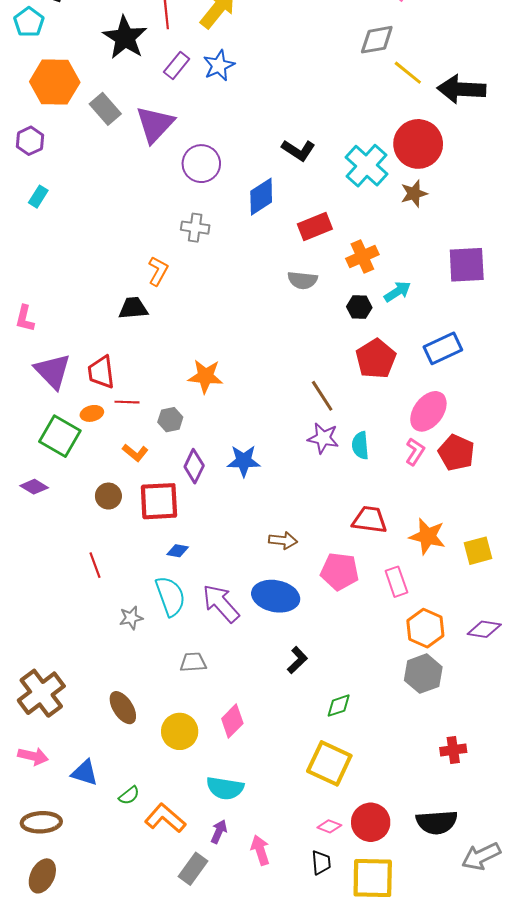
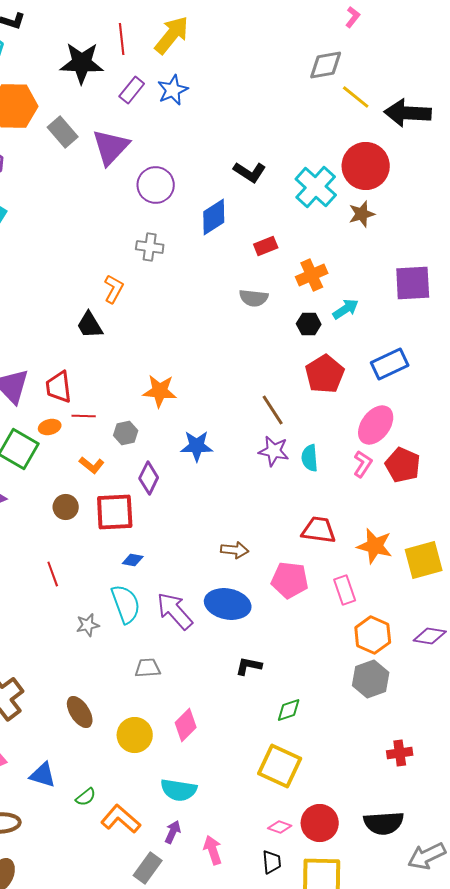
black star: (125, 38) -> (82, 63), turned -30
red rectangle: (315, 227) -> (266, 246), size x0.7
black trapezoid: (133, 308) -> (90, 325), turned -116
blue star: (244, 461) -> (197, 446), moved
yellow square: (478, 551) -> (424, 560), size x1.4
black L-shape: (297, 660) -> (249, 666), turned -124

